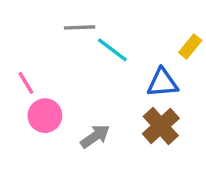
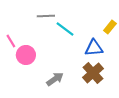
pink line: (26, 83) -> (11, 41), moved
pink circle: (45, 116) -> (26, 55), moved

